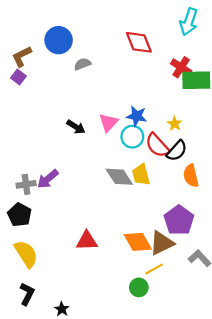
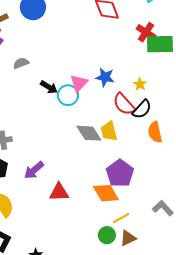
gray semicircle: (82, 64) -> (21, 63), moved
cyan circle: (132, 137) -> (68, 95), moved
purple arrow: (48, 179) -> (34, 170), moved
purple pentagon: (179, 220) -> (120, 173), moved
brown triangle: (162, 243) -> (128, 238), moved, size x0.7

